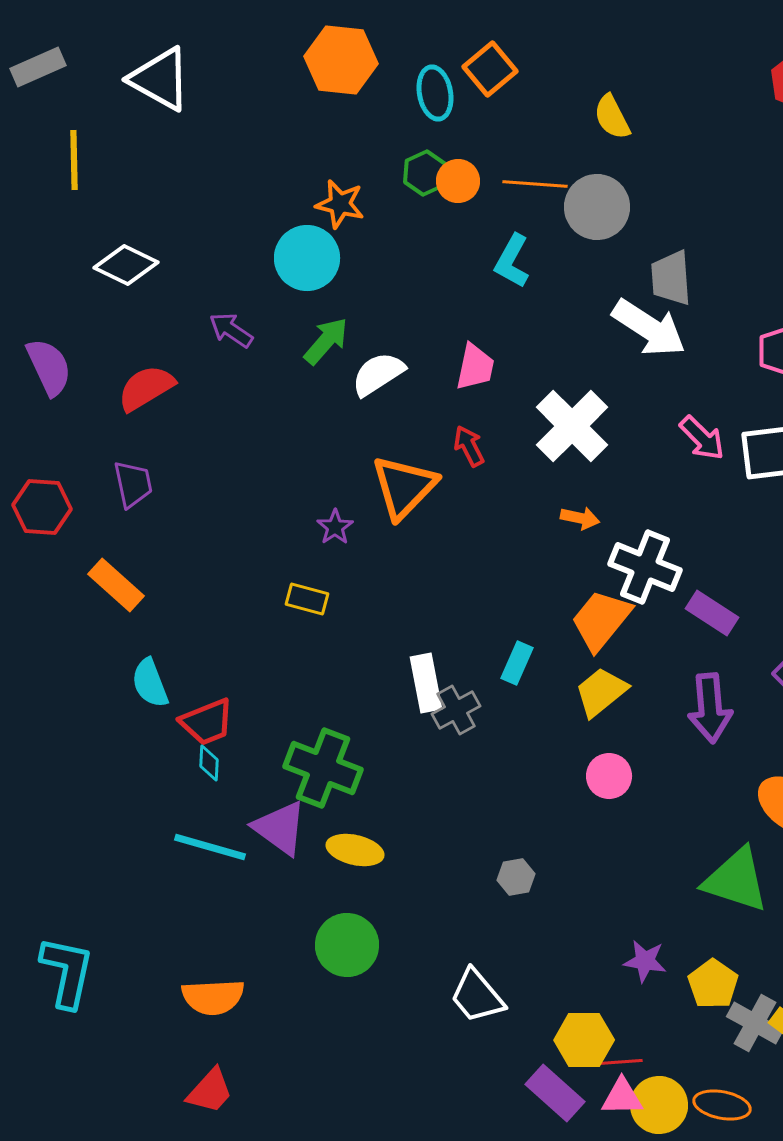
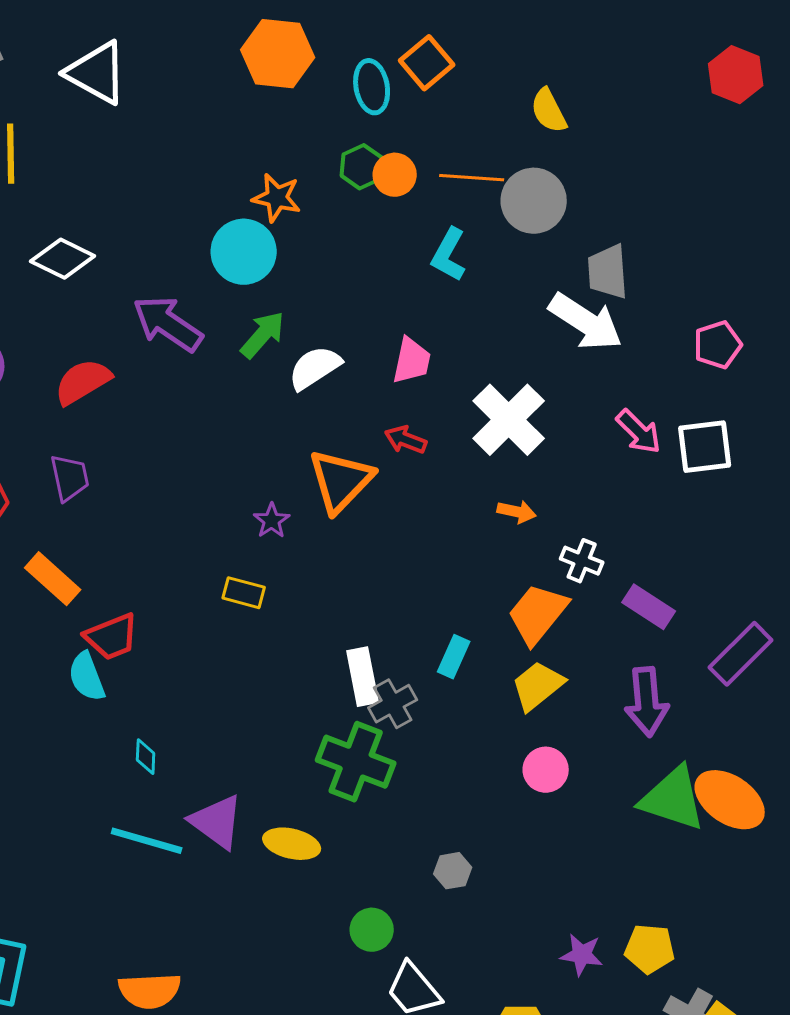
purple arrow: (231, 330) -> (168, 324), size x1.6
red arrow: (469, 446) -> (406, 440), turned -42
white cross: (645, 567) -> (582, 561), size x0.6
red trapezoid: (207, 722) -> (112, 637), moved
green cross: (323, 768) -> (356, 762), moved
green triangle: (736, 880) -> (673, 799), moved
green circle: (347, 945) -> (372, 930), moved, size x0.7
yellow pentagon: (713, 984) -> (650, 949), moved, turned -30

